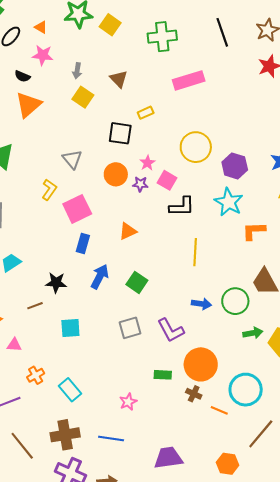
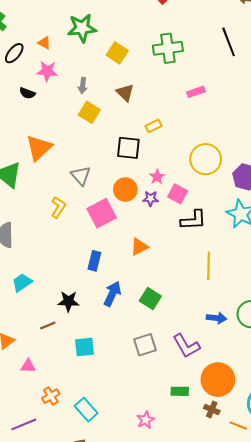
yellow square: (110, 25) -> (117, 53), moved
pink rectangle: (189, 80) -> (196, 92), size x0.6
orange triangle: (28, 105) -> (39, 148), moved
pink square: (77, 209) -> (102, 213), moved

